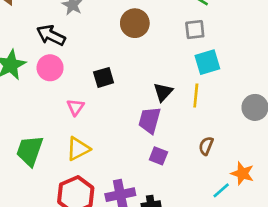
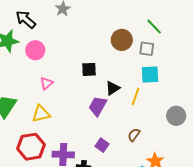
brown circle: (135, 23) -> (122, 40), moved
black arrow: (51, 35) -> (26, 19), moved
black square: (104, 77) -> (89, 69), moved
purple square: (158, 156) -> (102, 145), moved

